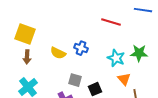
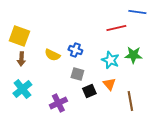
red line: (111, 22) -> (116, 28), moved, turned -30
orange triangle: (124, 79) -> (109, 84), moved
gray square: (75, 80) -> (77, 74), moved

